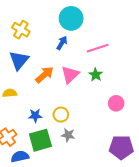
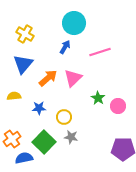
green star: (96, 75) -> (98, 98), moved
blue star: (35, 116) -> (39, 108), moved
green square: (40, 140) -> (44, 142), turned -30

